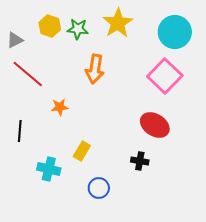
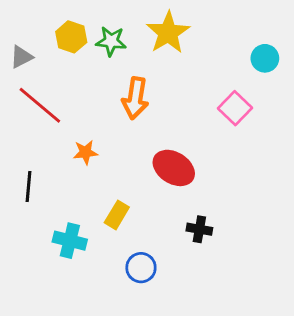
cyan circle: (175, 32) -> (265, 58), moved, size x0.6
pink square: (165, 76) -> (235, 108), size x0.7
red ellipse: (155, 125) -> (174, 168), moved

